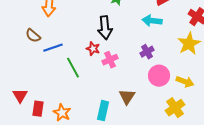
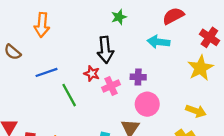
brown semicircle: (33, 36) -> (13, 52), moved
purple cross: (147, 52) -> (138, 77), moved, turned 32
pink circle: (159, 76) -> (147, 104), moved

